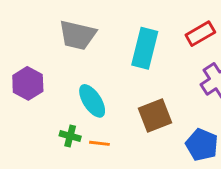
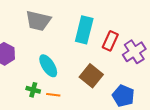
red rectangle: (200, 34) -> (110, 41), moved, turned -36
brown square: (155, 116) -> (91, 76), turned -30

